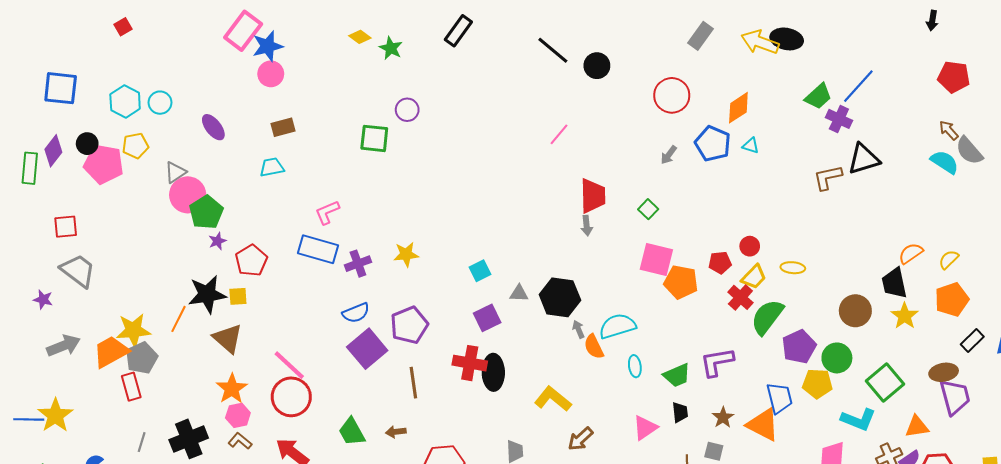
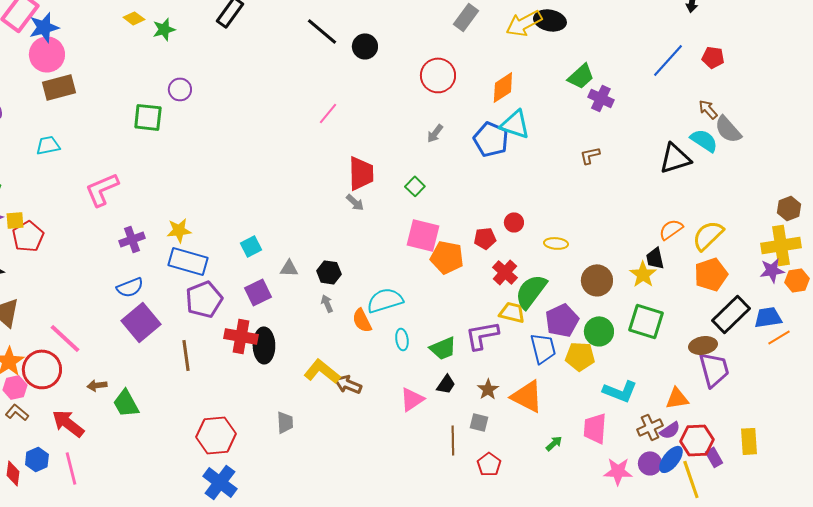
yellow arrow: (760, 42) -> (524, 23), turned -48
green star: (391, 48) -> (164, 29), turned 30
pink circle: (271, 74) -> (47, 54), size x1.4
red pentagon: (954, 77) -> (713, 57), size x0.7
blue line: (858, 86) -> (668, 60), moved
brown rectangle: (283, 127) -> (59, 87), moved, size x1.4
blue pentagon: (713, 144) -> (491, 139), moved
cyan triangle: (751, 146) -> (515, 124), size x1.8
black triangle: (864, 159) -> (675, 158), moved
brown L-shape: (828, 177) -> (590, 155), size x0.7
pink L-shape: (327, 212) -> (102, 189), size x1.4
gray arrow: (587, 226) -> (355, 202), turned -42
blue rectangle: (318, 249) -> (188, 261), moved
yellow semicircle: (949, 259) -> (708, 235), size x1.6
yellow trapezoid: (754, 277) -> (512, 312), moved, turned -120
black trapezoid: (894, 283) -> (655, 258), size x0.7
yellow square: (238, 296) -> (15, 220), moved
black hexagon: (560, 297) -> (329, 272), size x0.6
brown circle: (855, 311) -> (597, 280), moved
yellow star: (905, 316) -> (643, 274), moved
purple pentagon: (409, 325) -> (204, 299), moved
gray arrow: (578, 329) -> (327, 303), moved
black rectangle: (972, 340) -> (731, 314), size x1.6
green square: (885, 383) -> (646, 321), moved, turned -33
red circle: (291, 397) -> (42, 369), moved
blue trapezoid: (779, 398) -> (543, 348), moved
black trapezoid: (680, 412) -> (446, 384), turned 40
brown arrow: (396, 432) -> (97, 385), moved
brown arrow: (580, 439) -> (348, 384), moved, turned 64

